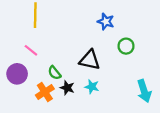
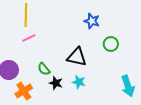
pink line: (31, 50) -> (29, 38), moved, turned -64
orange cross: (45, 92) -> (24, 91), moved

